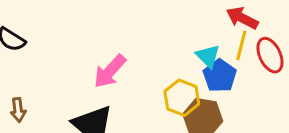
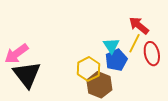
pink arrow: (110, 71) -> (16, 54), moved

